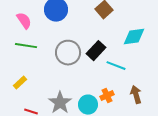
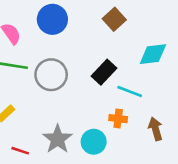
gray circle: (68, 53) -> (51, 75), moved
orange cross: (107, 96) -> (118, 119), moved, turned 32

